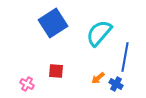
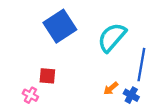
red square: (56, 71) -> (47, 76), moved

